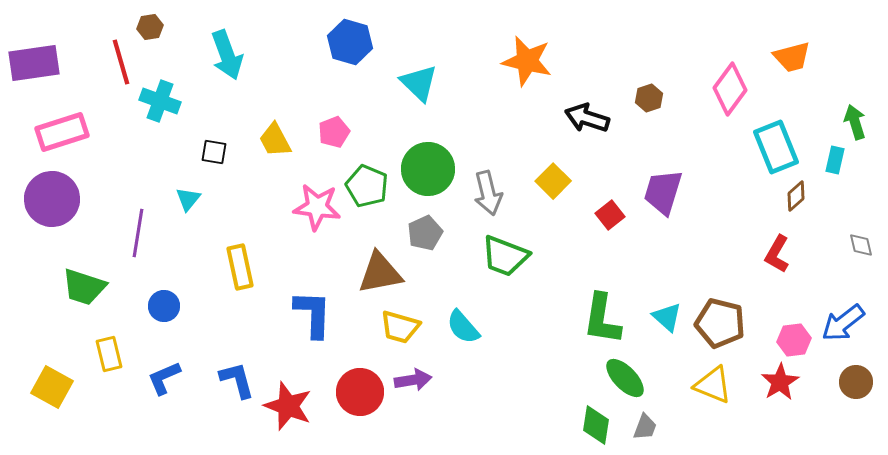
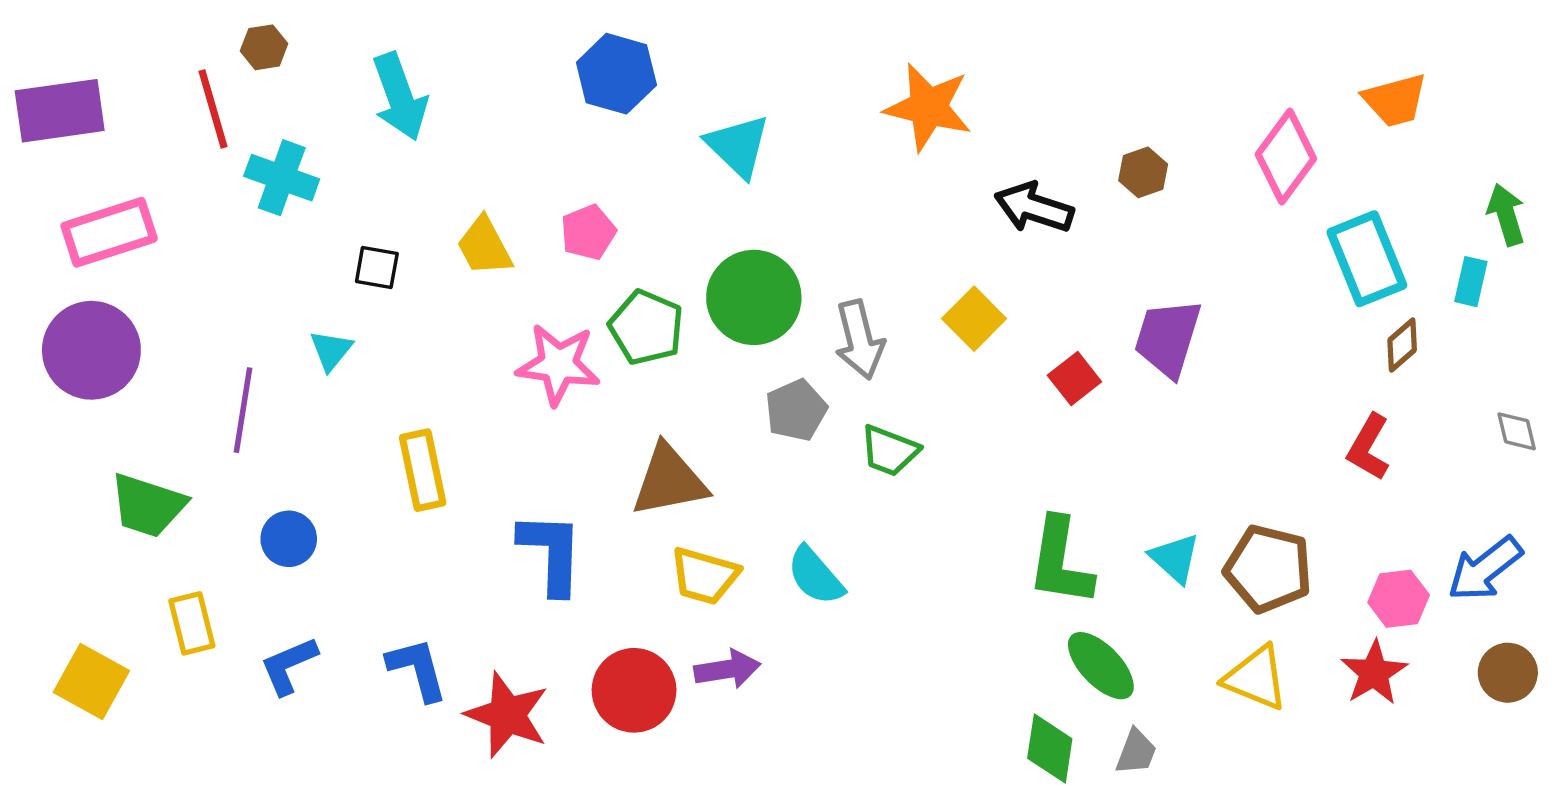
gray pentagon: (425, 233) -> (796, 410), moved
green trapezoid: (505, 256) -> (889, 451), size x0.7

